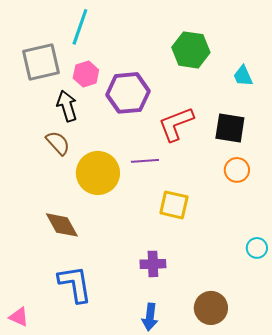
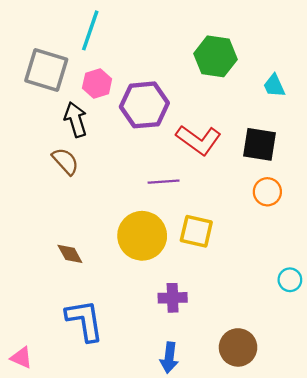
gray square: (41, 62) -> (46, 70), turned 30
red L-shape: (176, 124) -> (199, 140), turned -123
yellow circle: (98, 173) -> (142, 236), moved
brown diamond: (62, 225) -> (70, 254), size x0.7

